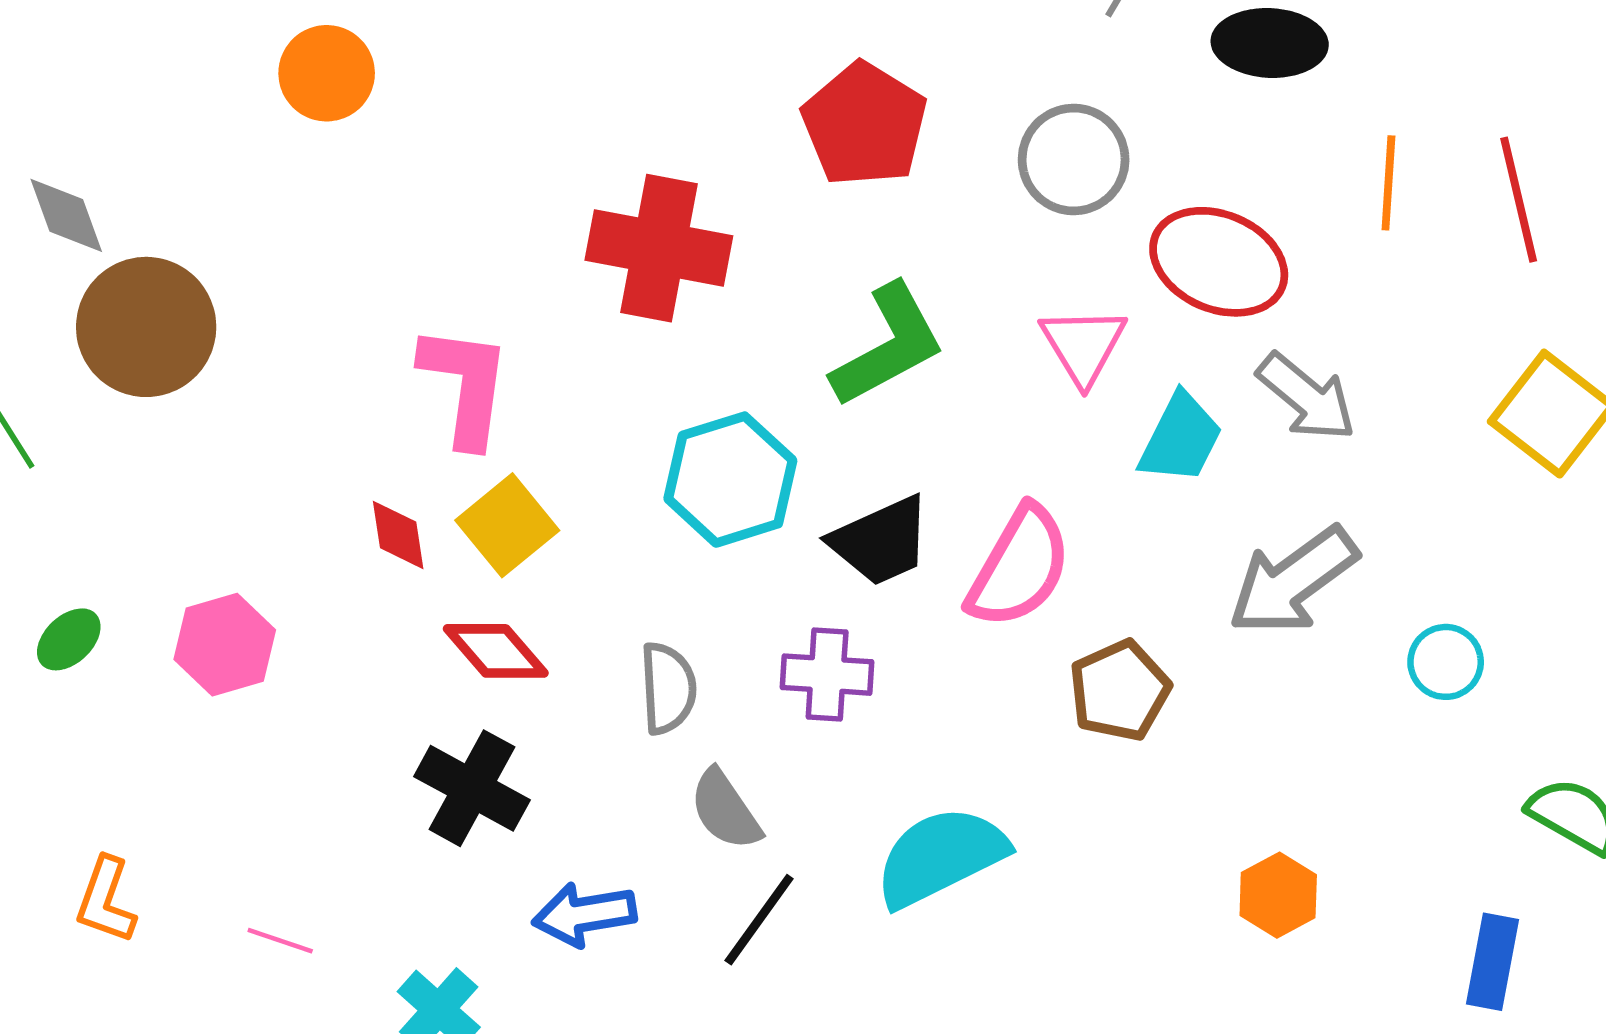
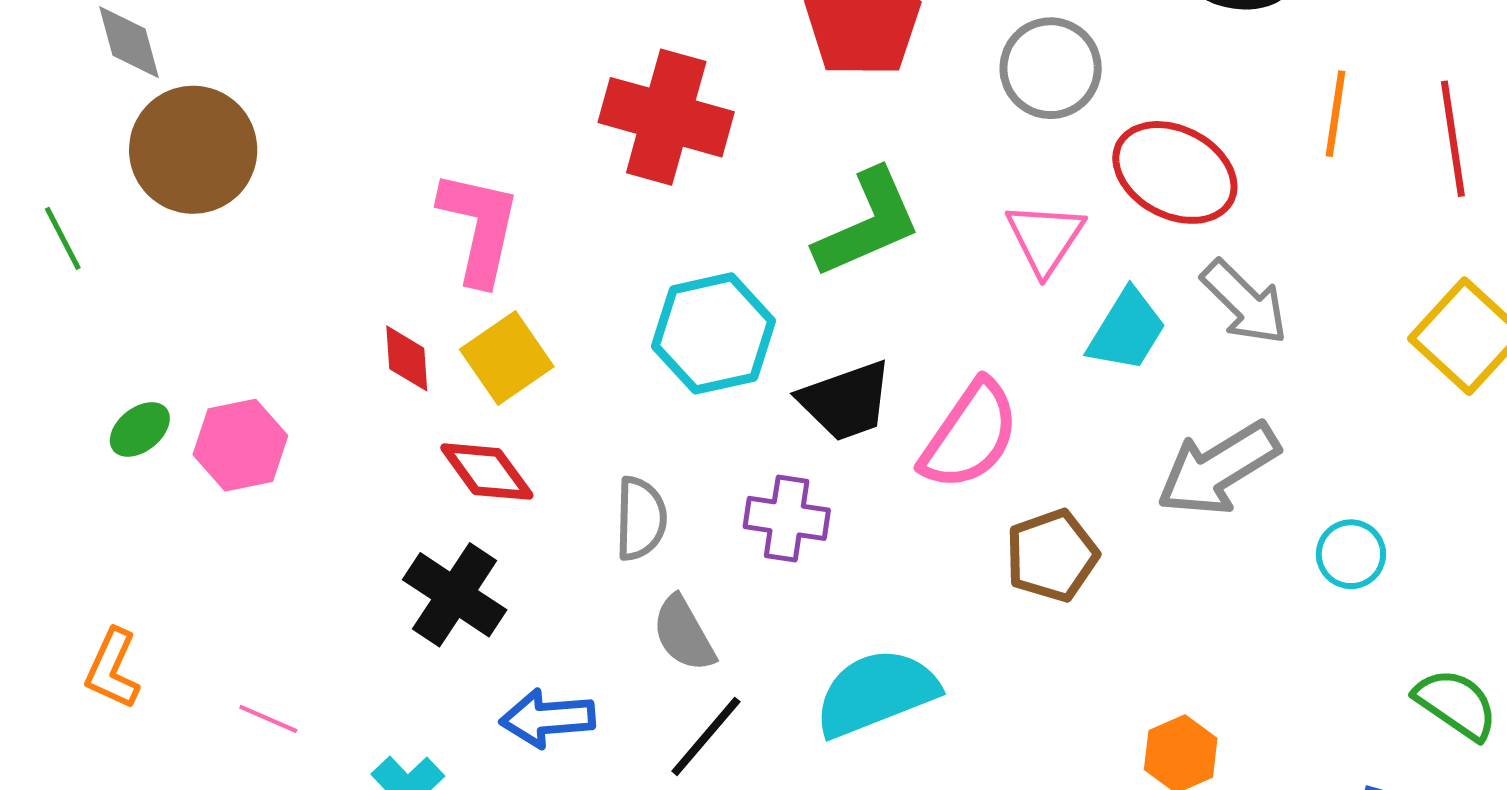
green ellipse: (69, 639) -> (140, 429), moved

